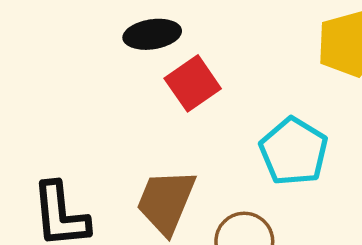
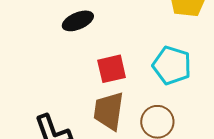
red square: (193, 83) -> (112, 69), moved, turned 36

